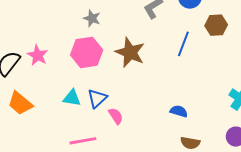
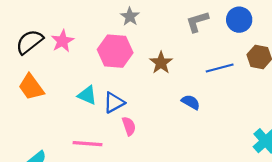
blue line: (183, 44) -> (220, 68), turned 40
brown star: (130, 52) -> (161, 63), size x0.7
blue semicircle: (179, 111) -> (191, 102), moved

